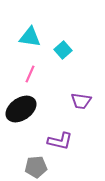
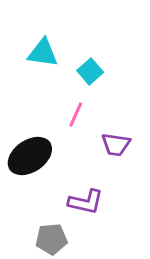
pink line: (30, 74) -> (76, 114), moved

